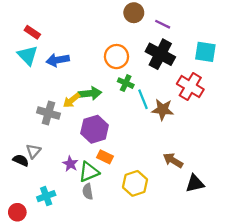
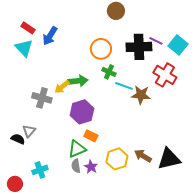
purple line: (163, 24) -> (156, 41), moved
cyan square: (205, 52) -> (178, 45), turned 30
black cross: (160, 54) -> (139, 47), turned -30
blue arrow: (58, 60) -> (50, 36), moved, turned -48
cyan line: (143, 99) -> (124, 86), turned -48
brown arrow: (173, 160) -> (143, 156), moved
purple star: (70, 164) -> (91, 167), moved
black triangle: (195, 183) -> (169, 159), size x1.4

